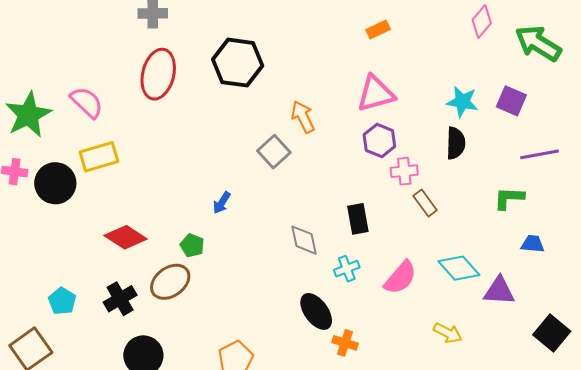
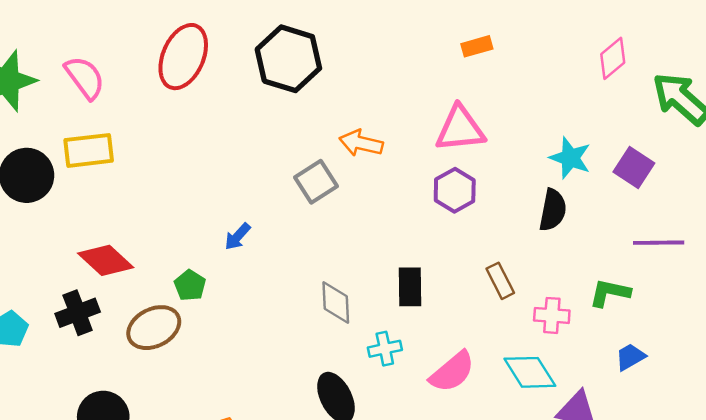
orange arrow: (303, 117) -> (361, 143), turned -60
pink cross: (404, 171) -> (552, 315), moved
blue trapezoid: (533, 244) -> (630, 357), turned -45
black cross: (120, 299) -> (78, 313), moved

